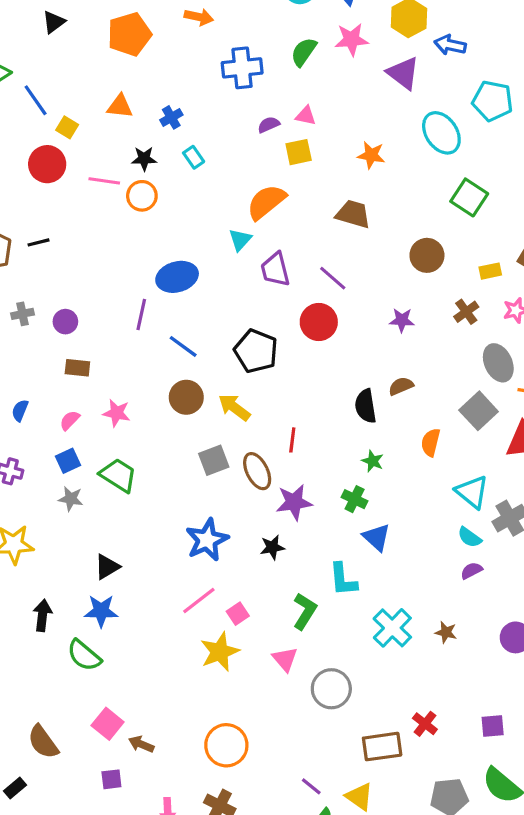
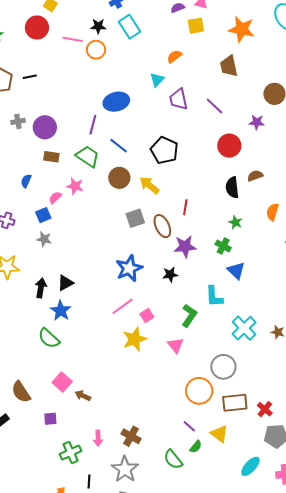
orange star: (371, 155) -> (242, 29), size x1.5
cyan rectangle: (194, 157) -> (130, 27), size x1.6
orange semicircle: (266, 202) -> (174, 56), size x0.6
brown trapezoid: (353, 214) -> (229, 66), turned -120
purple star: (402, 320) -> (257, 122), moved
purple circle: (65, 322) -> (45, 127), size x1.5
red circle: (319, 322) -> (229, 146), moved
blue semicircle: (20, 410) -> (26, 181), moved
pink semicircle: (70, 420) -> (55, 198), moved
green trapezoid: (118, 475) -> (88, 156), moved
blue star: (101, 611) -> (61, 311), turned 30
black arrow: (42, 615) -> (41, 288), moved
gray circle: (331, 689) -> (223, 367), moved
red cross: (425, 724) -> (265, 409), moved
orange circle: (226, 745) -> (199, 391), moved
purple square: (111, 779) -> (50, 419), moved

